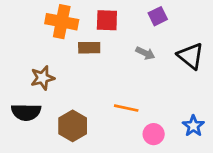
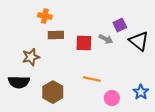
purple square: (158, 16) -> (120, 25), moved
red square: (107, 20) -> (84, 43), moved
orange cross: (62, 22) -> (45, 16), size x0.6
brown rectangle: (89, 48) -> (56, 35), moved

